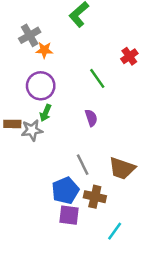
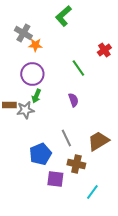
gray cross: (30, 35) -> (23, 33), turned -30
brown trapezoid: (122, 168) -> (98, 141), turned 130
blue pentagon: (65, 191) -> (40, 154), moved

